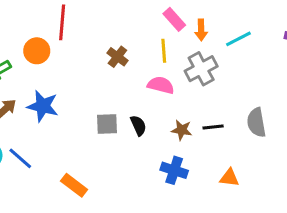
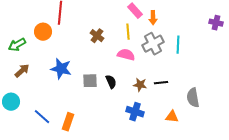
cyan line: (238, 39) -> (178, 45), moved, turned -60
blue star: (43, 106) -> (61, 69), moved
gray semicircle: (256, 122) -> (193, 98), moved
blue line: (20, 158) -> (42, 117), moved
orange rectangle: (74, 185) -> (68, 122), turned 72

